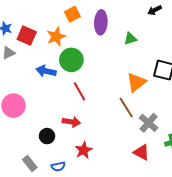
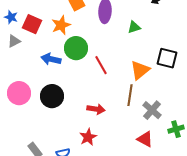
red line: (80, 91) -> (101, 65), moved
brown line: (126, 108) -> (130, 95), turned 40
red arrow: (71, 122) -> (96, 109), moved
black circle: (47, 136) -> (52, 96), moved, size x1.5

